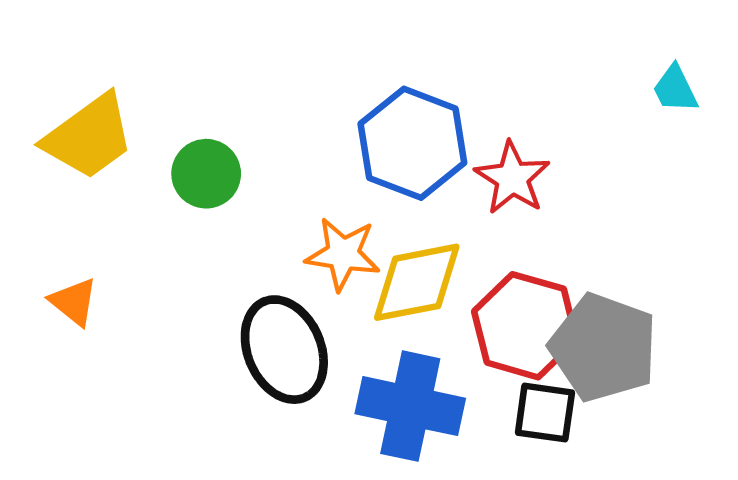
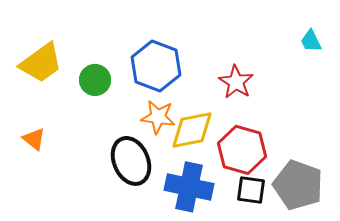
blue hexagon: (412, 143) -> (156, 66), moved
gray pentagon: (604, 347) -> (298, 185), moved

